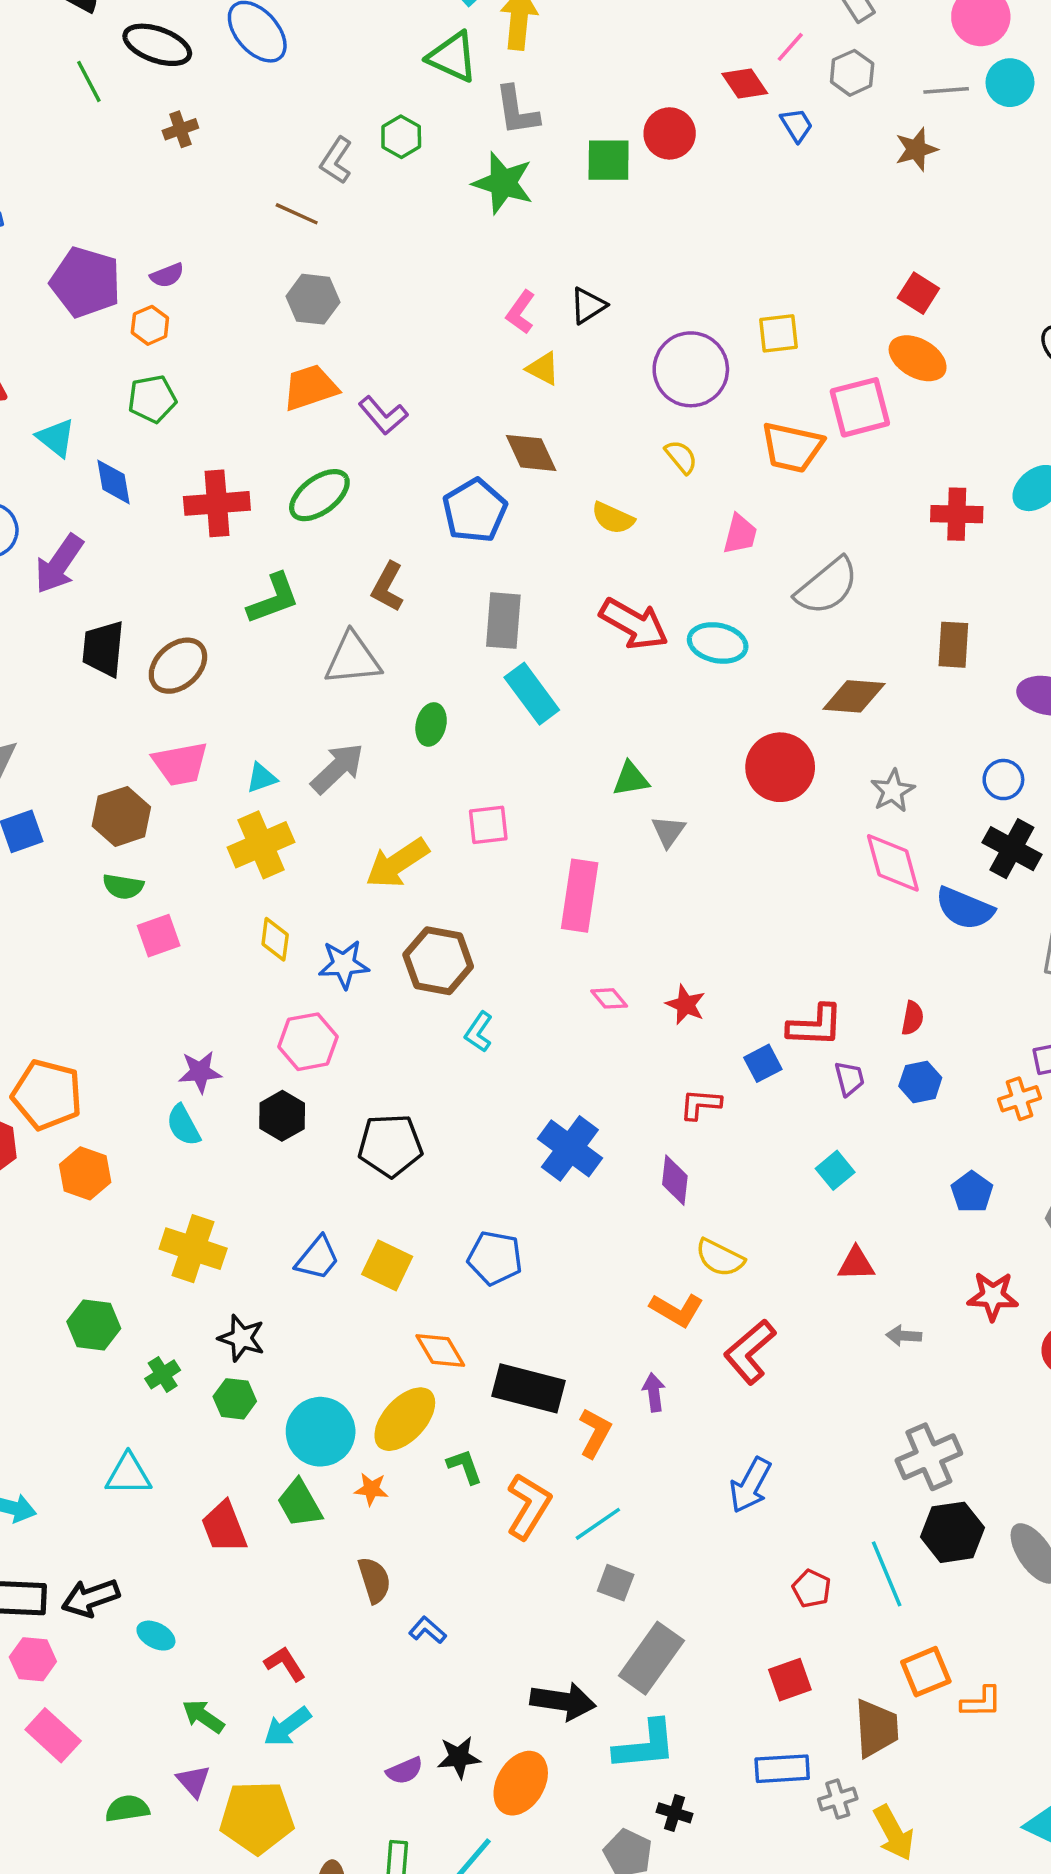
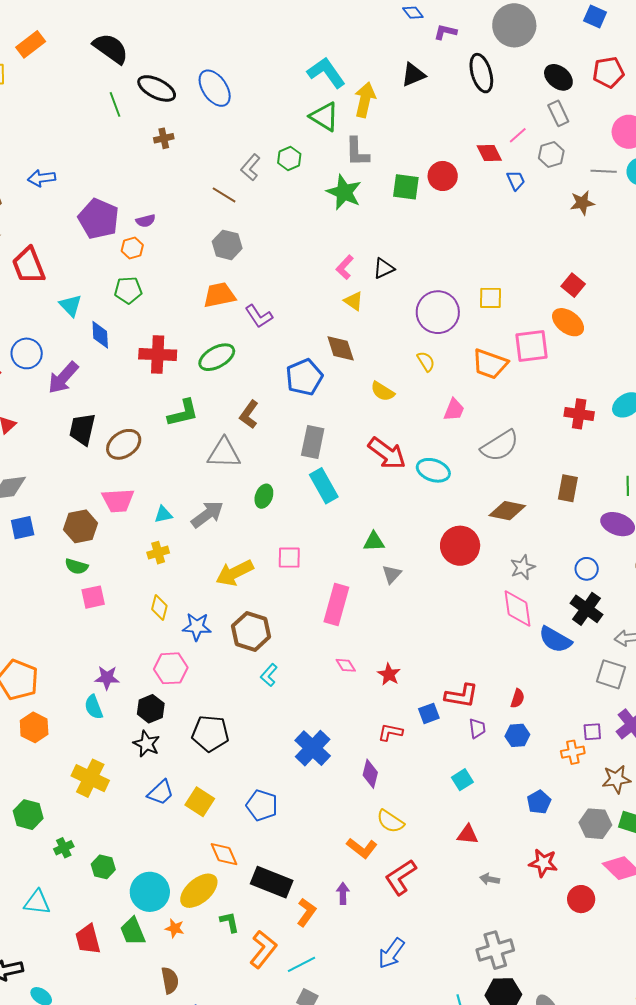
yellow cross: (261, 845) -> (158, 553), size x0.6
black star: (242, 1338) -> (146, 744), moved

